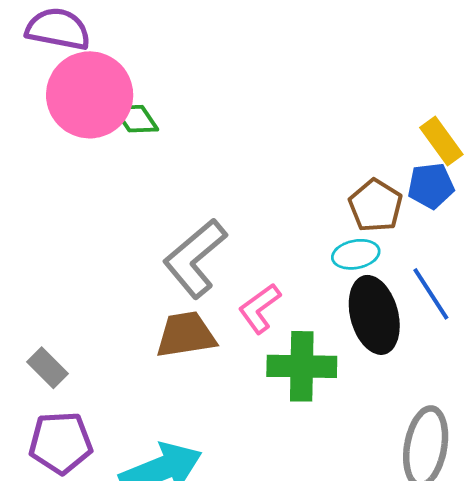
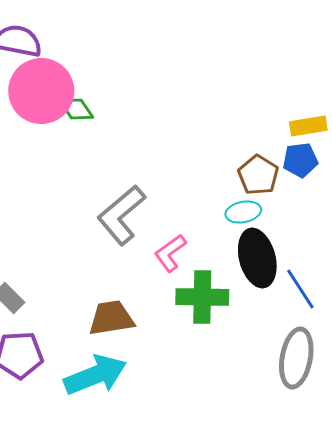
yellow rectangle: (441, 141) -> (308, 126), turned -63
blue line: (431, 294) -> (300, 289), moved
brown trapezoid: (186, 335) -> (111, 318), moved

